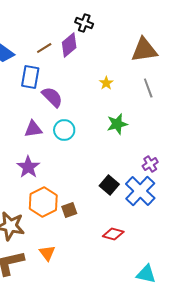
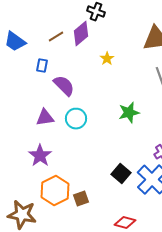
blue rectangle: (30, 77) -> (42, 66), size x0.6
yellow star: (106, 83) -> (107, 59), moved

